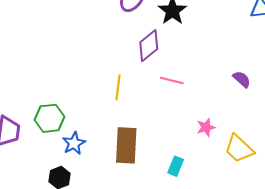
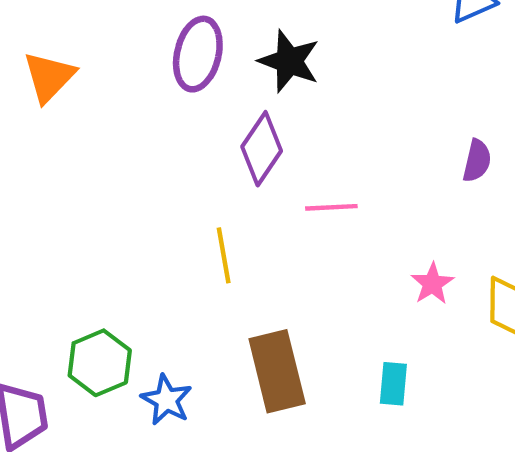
purple semicircle: (242, 79) -> (477, 161), turned 78

